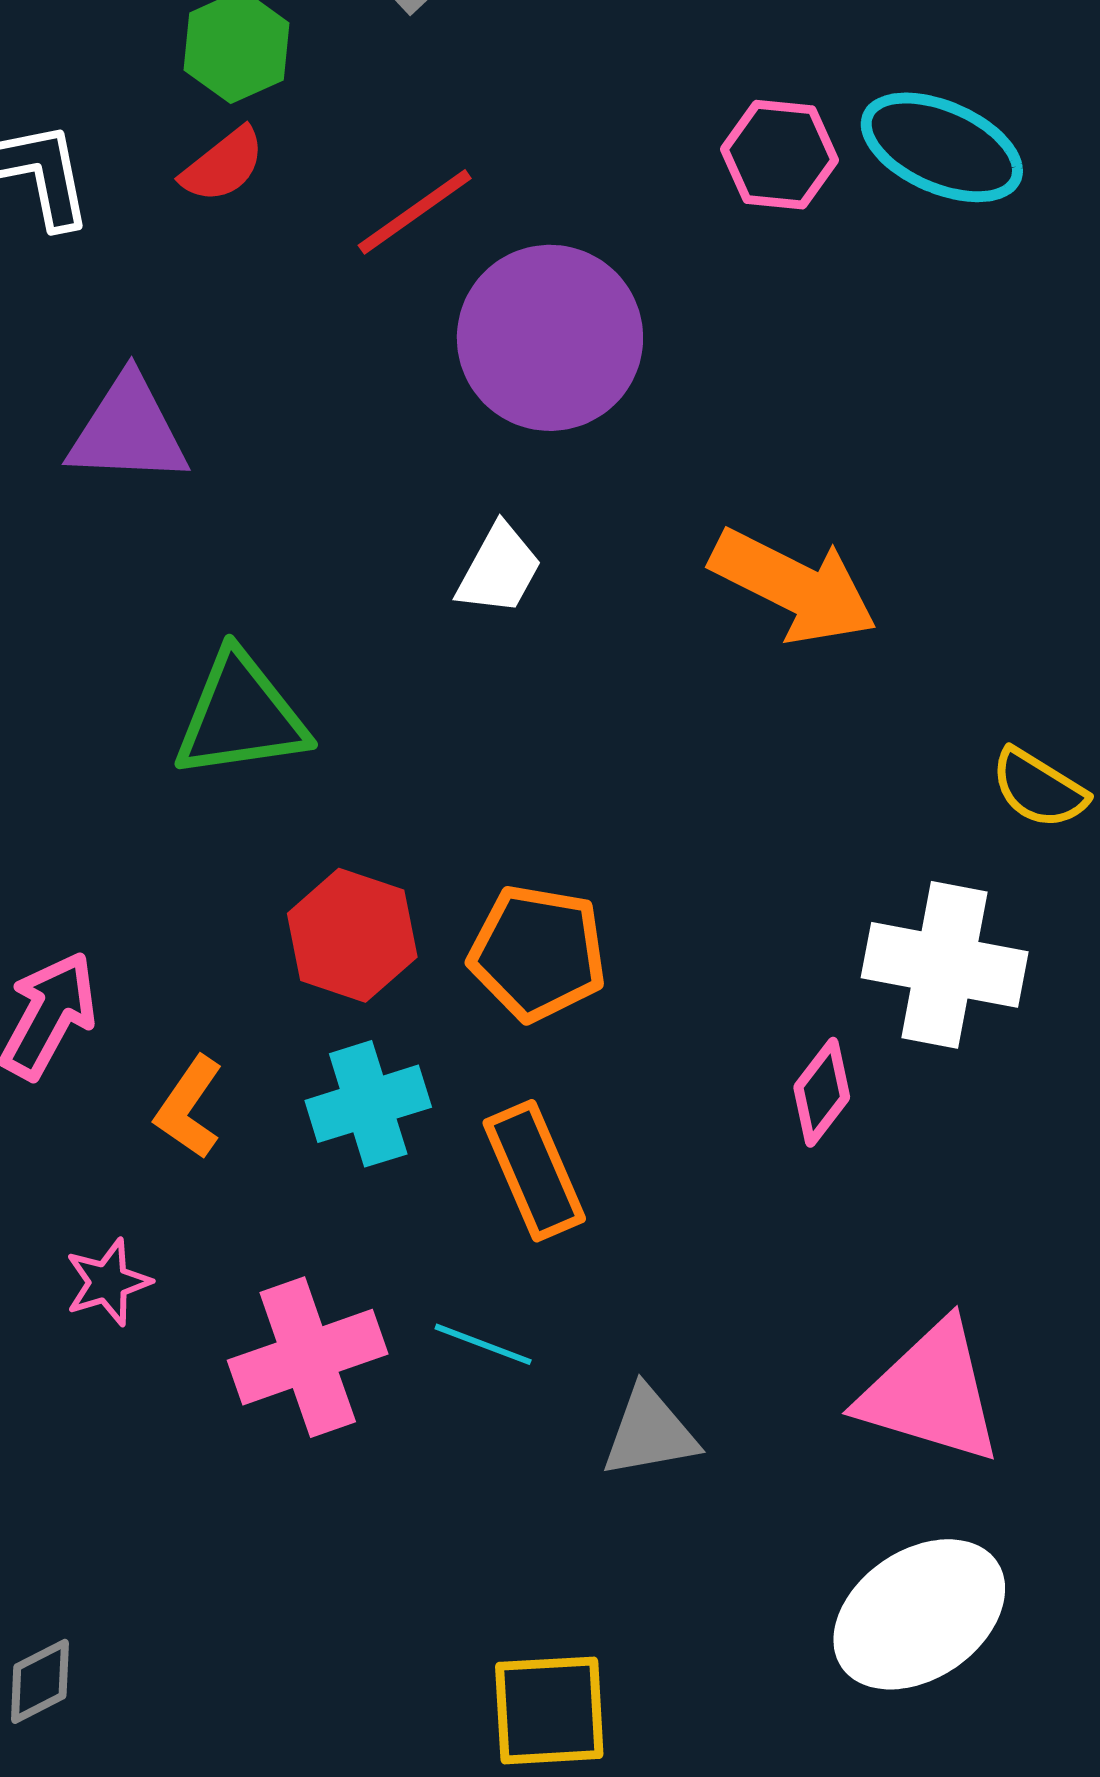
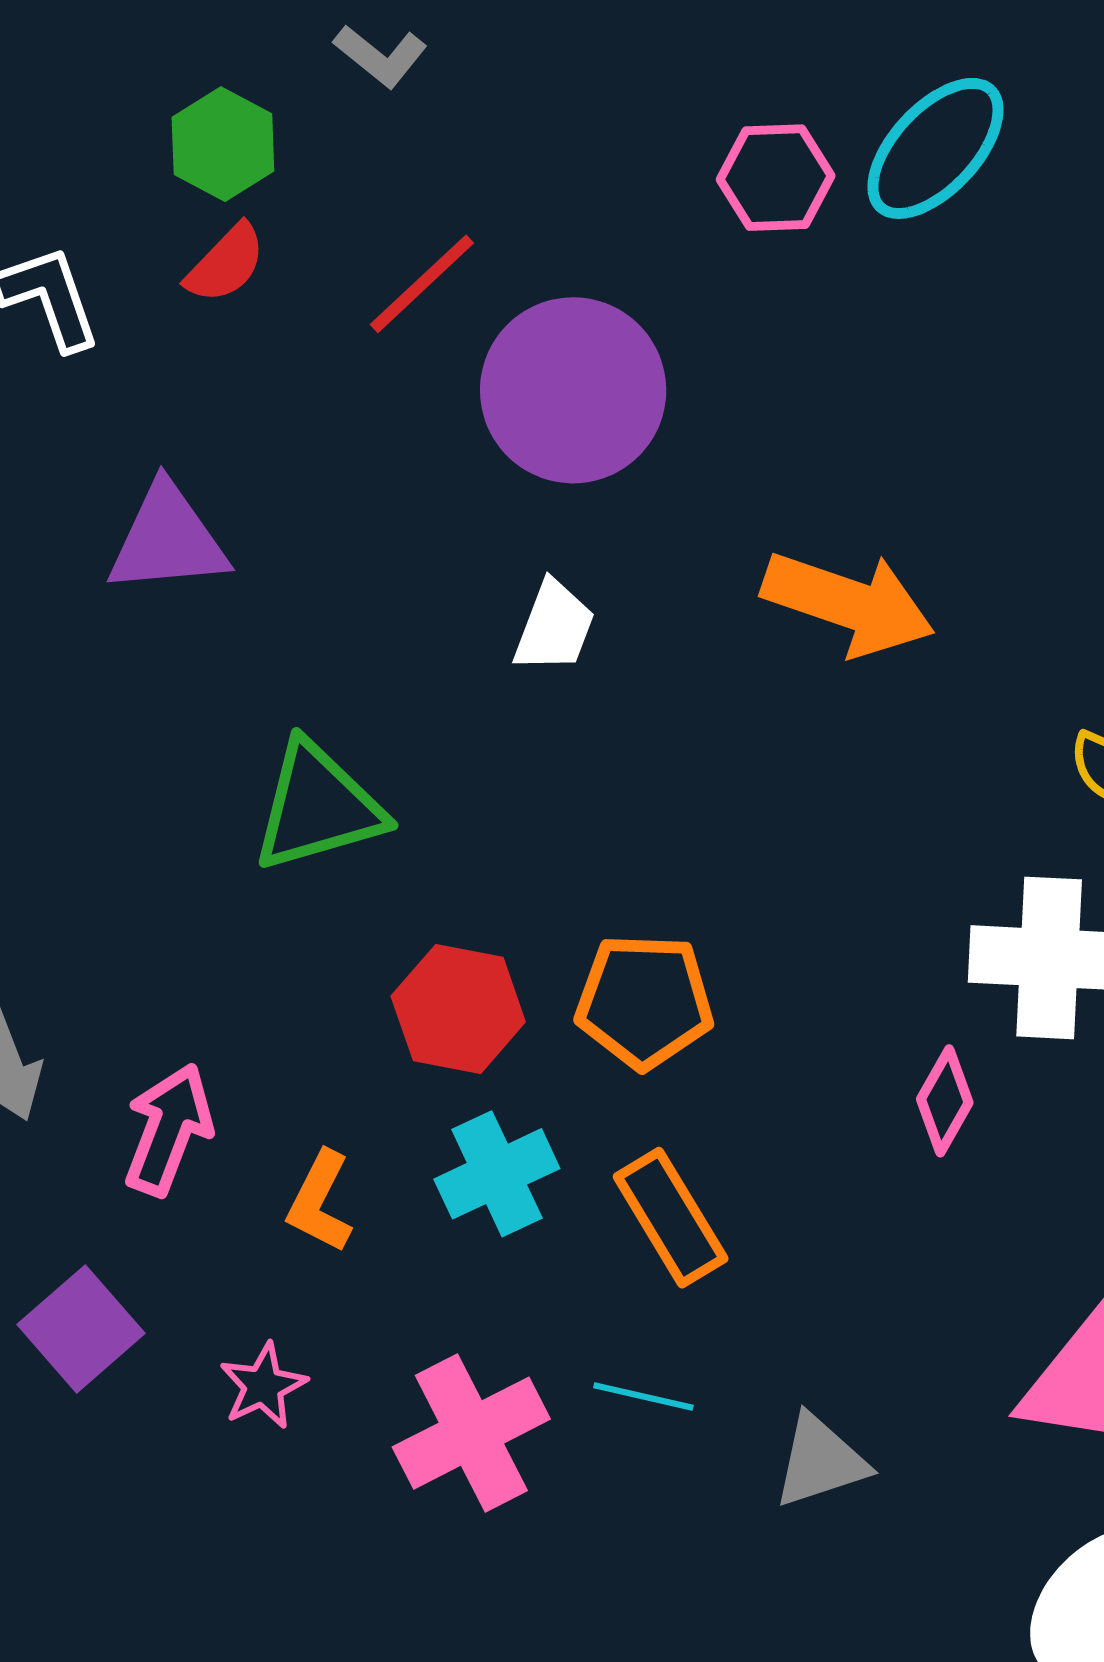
cyan ellipse: (942, 147) -> (935, 148), turned -63

